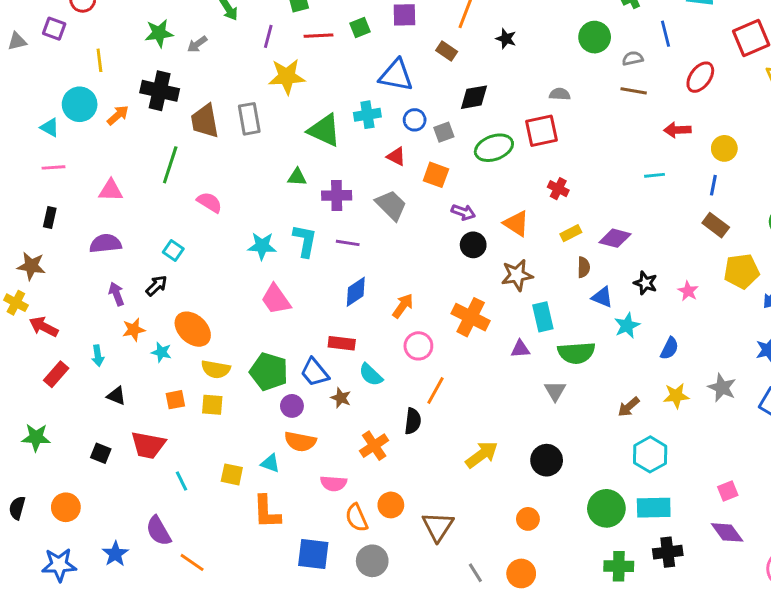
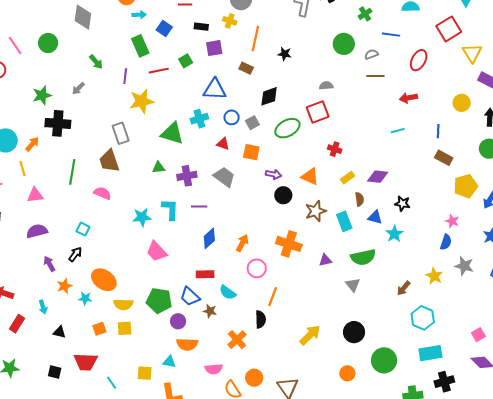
green star: (159, 33) -> (42, 95), moved
blue line: (666, 34) -> (391, 35), turned -60
yellow line: (99, 60) -> (22, 169), moved
brown trapezoid: (205, 121) -> (109, 161), moved
yellow circle: (724, 148) -> (462, 103), moved
pink star: (688, 291) -> (452, 221), moved
cyan rectangle: (543, 317) -> (344, 221), moved
blue semicircle: (669, 348) -> (446, 242), moved
yellow star: (676, 396) -> (434, 276), turned -30
green circle: (606, 508) -> (384, 360), moved

